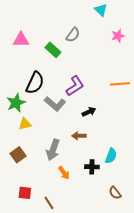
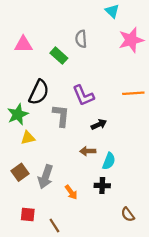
gray semicircle: (73, 35) -> (81, 39), turned 140
pink star: (118, 36) -> (131, 40), size x1.6
purple L-shape: (75, 86) -> (83, 96), turned 100
gray L-shape: (55, 104) -> (61, 116), turned -125
gray arrow: (53, 150) -> (46, 177), moved
cyan semicircle: (111, 156) -> (109, 161), moved

